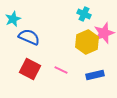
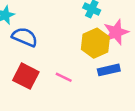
blue rectangle: (95, 75) -> (109, 70), moved

